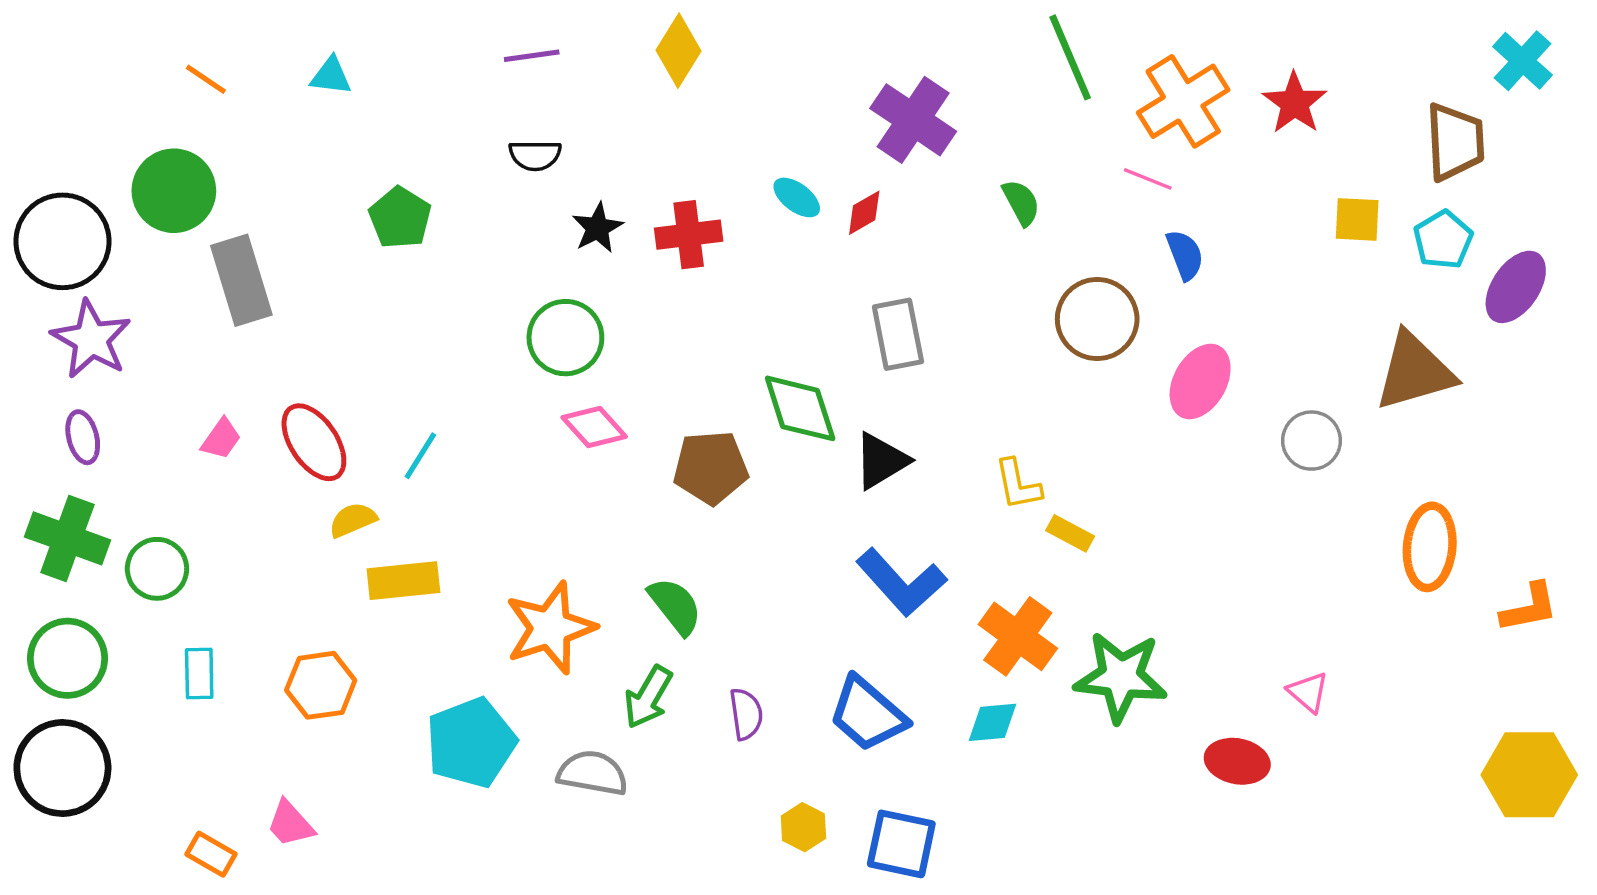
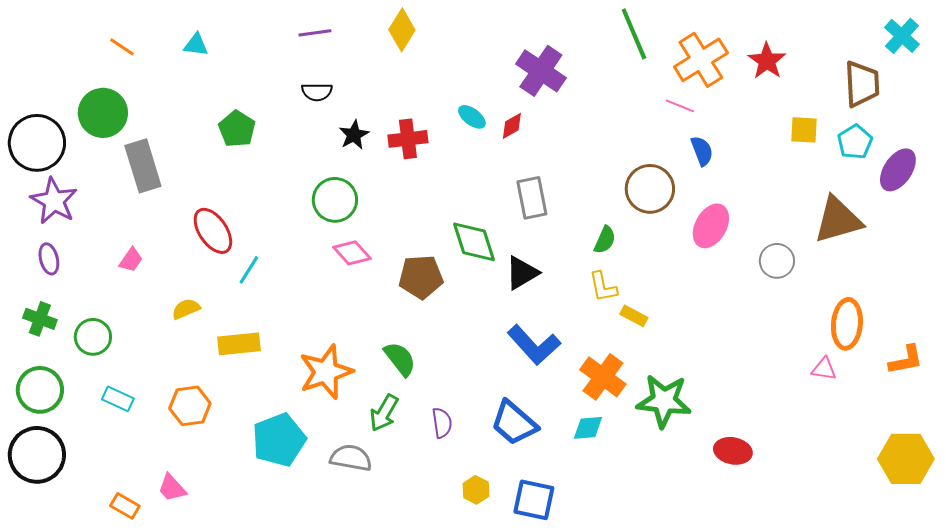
green semicircle: (1021, 203) -> (605, 240), moved, turned 52
red ellipse: (314, 442) -> (213, 231), moved
yellow semicircle: (353, 520) -> (186, 309), moved
green cross: (68, 538) -> (40, 319), size x0.7
cyan rectangle: (199, 673) -> (118, 399), turned -64
pink triangle: (1308, 692) -> (824, 369), moved, turned -32

